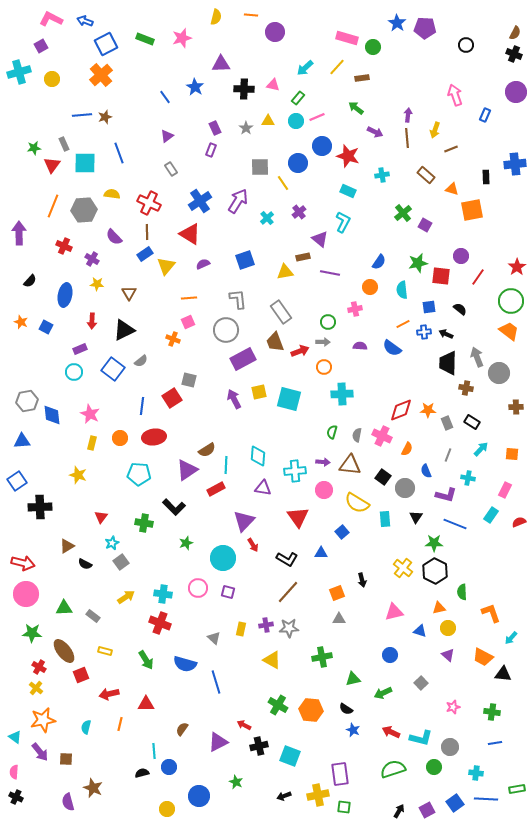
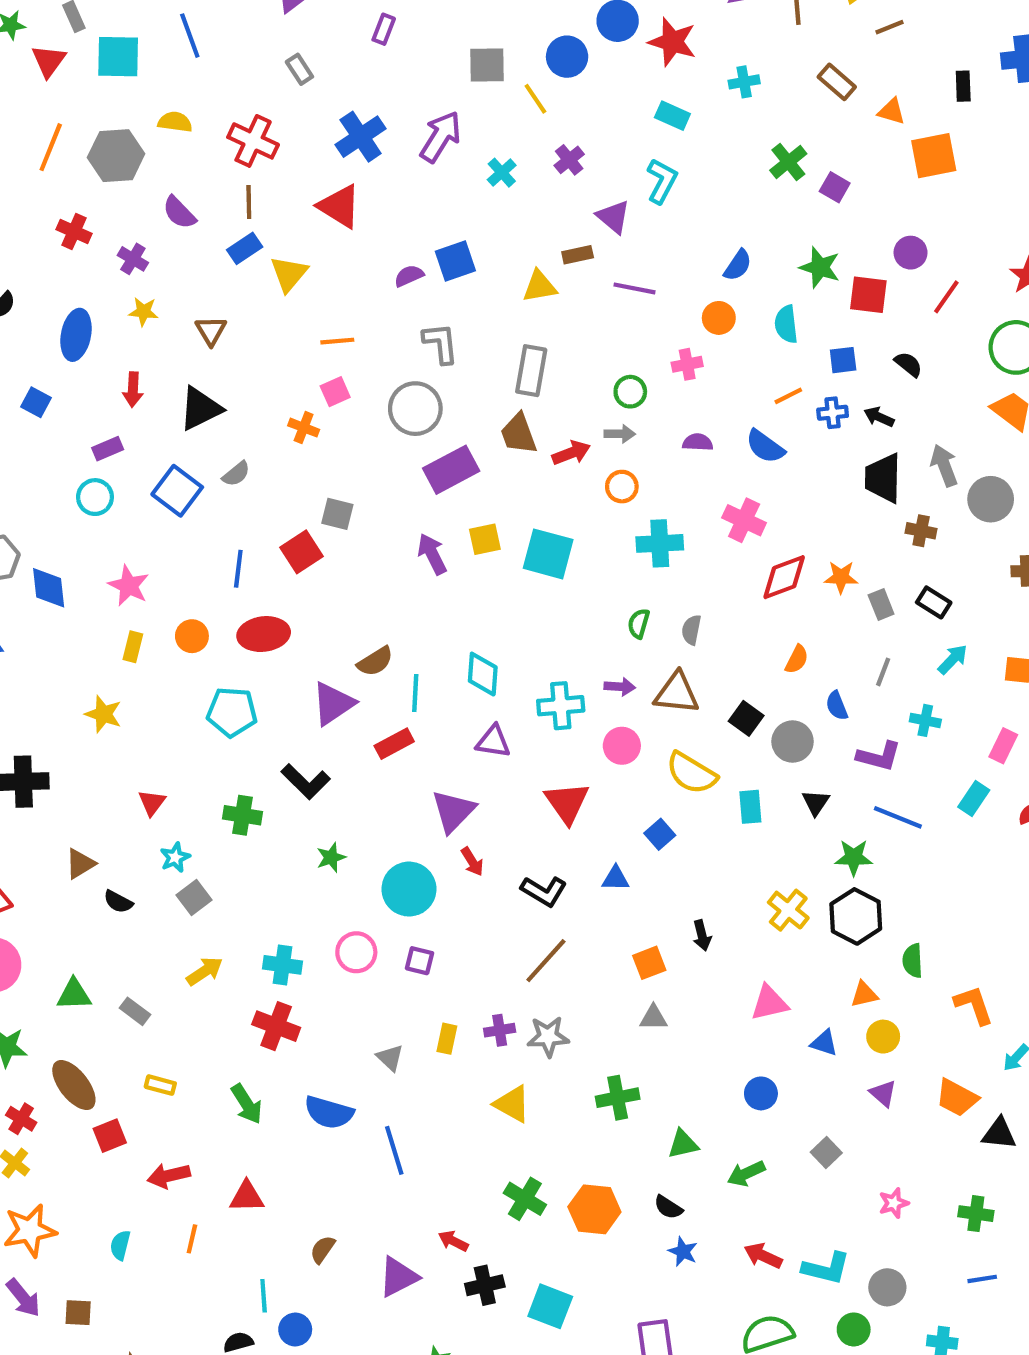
green star: (418, 263) -> (820, 267), turned 30
purple semicircle: (203, 264) -> (409, 276), moved
gray rectangle: (281, 312) -> (531, 371), turned 45
pink cross: (382, 436) -> (744, 520), moved

